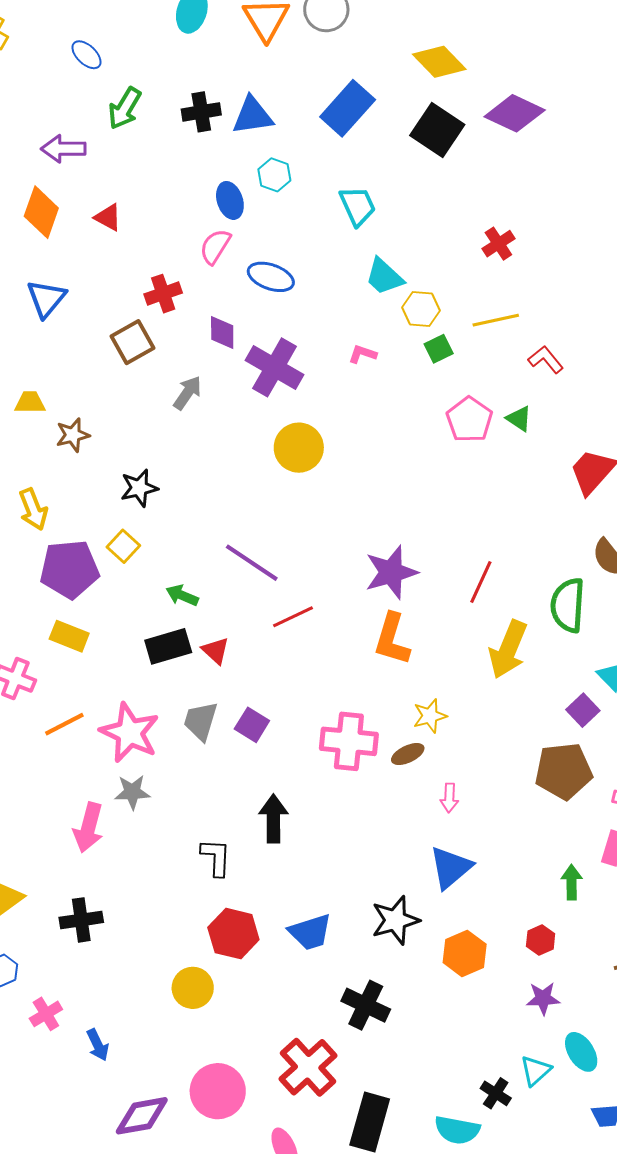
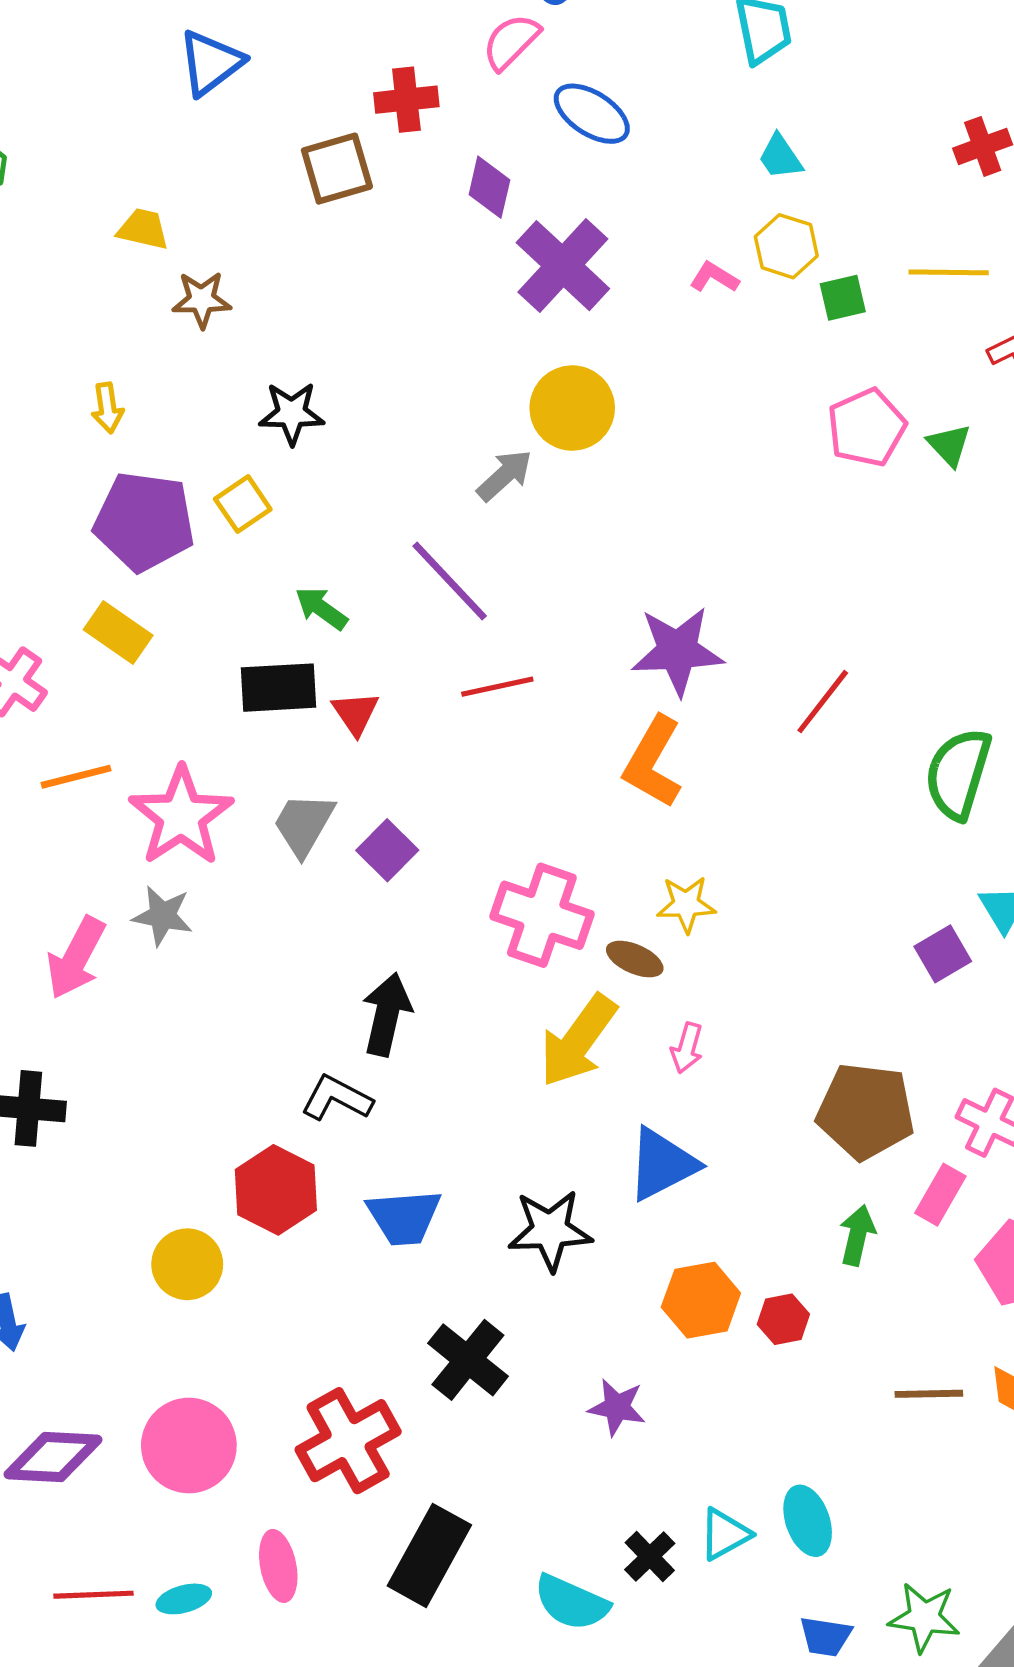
cyan trapezoid: (384, 277) -> (780, 157), size x0.7
yellow hexagon: (421, 309) -> (786, 246), moved
gray arrow: (187, 393) -> (505, 475), moved
yellow arrow: (33, 509) -> (107, 408), size x0.7
yellow arrow: (508, 649) -> (578, 1041), moved
brown ellipse: (408, 754) -> (635, 959), turned 36
brown pentagon: (564, 771) -> (866, 1111), moved
black L-shape: (216, 857) -> (337, 1098), moved, turned -78
orange hexagon: (465, 953) -> (701, 1300), moved
purple star: (543, 998) -> (617, 1407), moved

